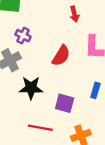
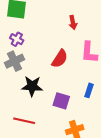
purple cross: (23, 36) -> (17, 39), moved
red line: (40, 128) -> (24, 121), moved

